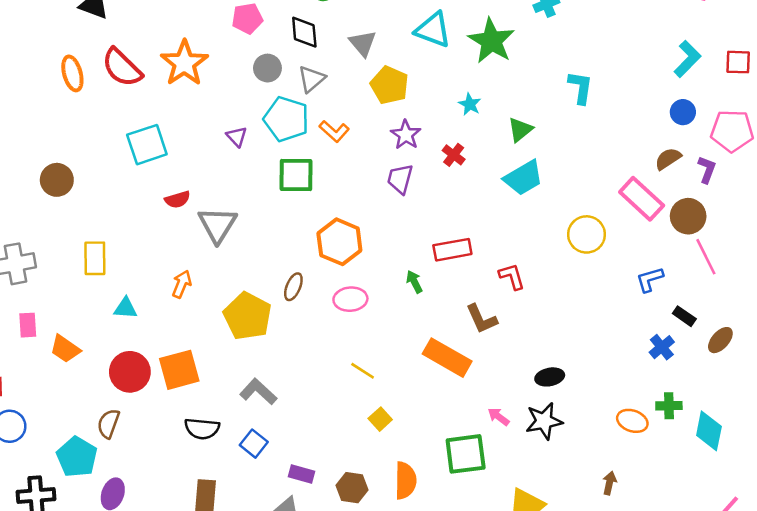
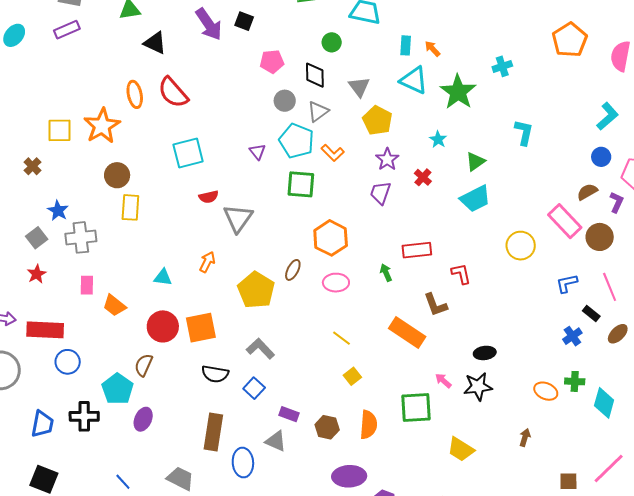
orange star: (184, 63) -> (102, 126), moved
pink line: (706, 257) -> (610, 287), moved
yellow rectangle: (95, 258) -> (130, 207), moved

